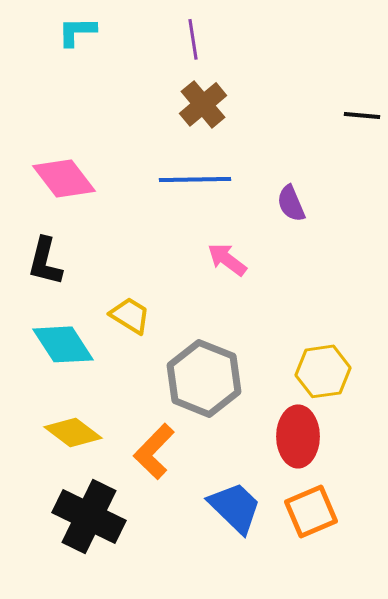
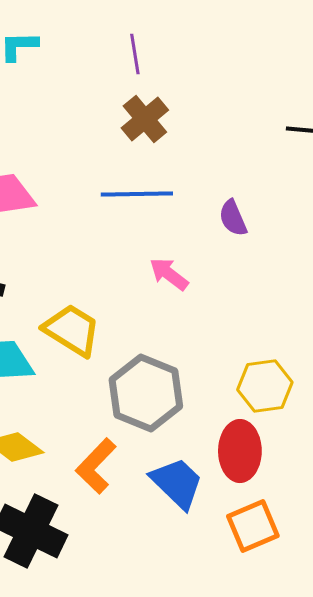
yellow trapezoid: (130, 315) -> (72, 330), size x1.4
blue trapezoid: (235, 507) -> (177, 483), moved

